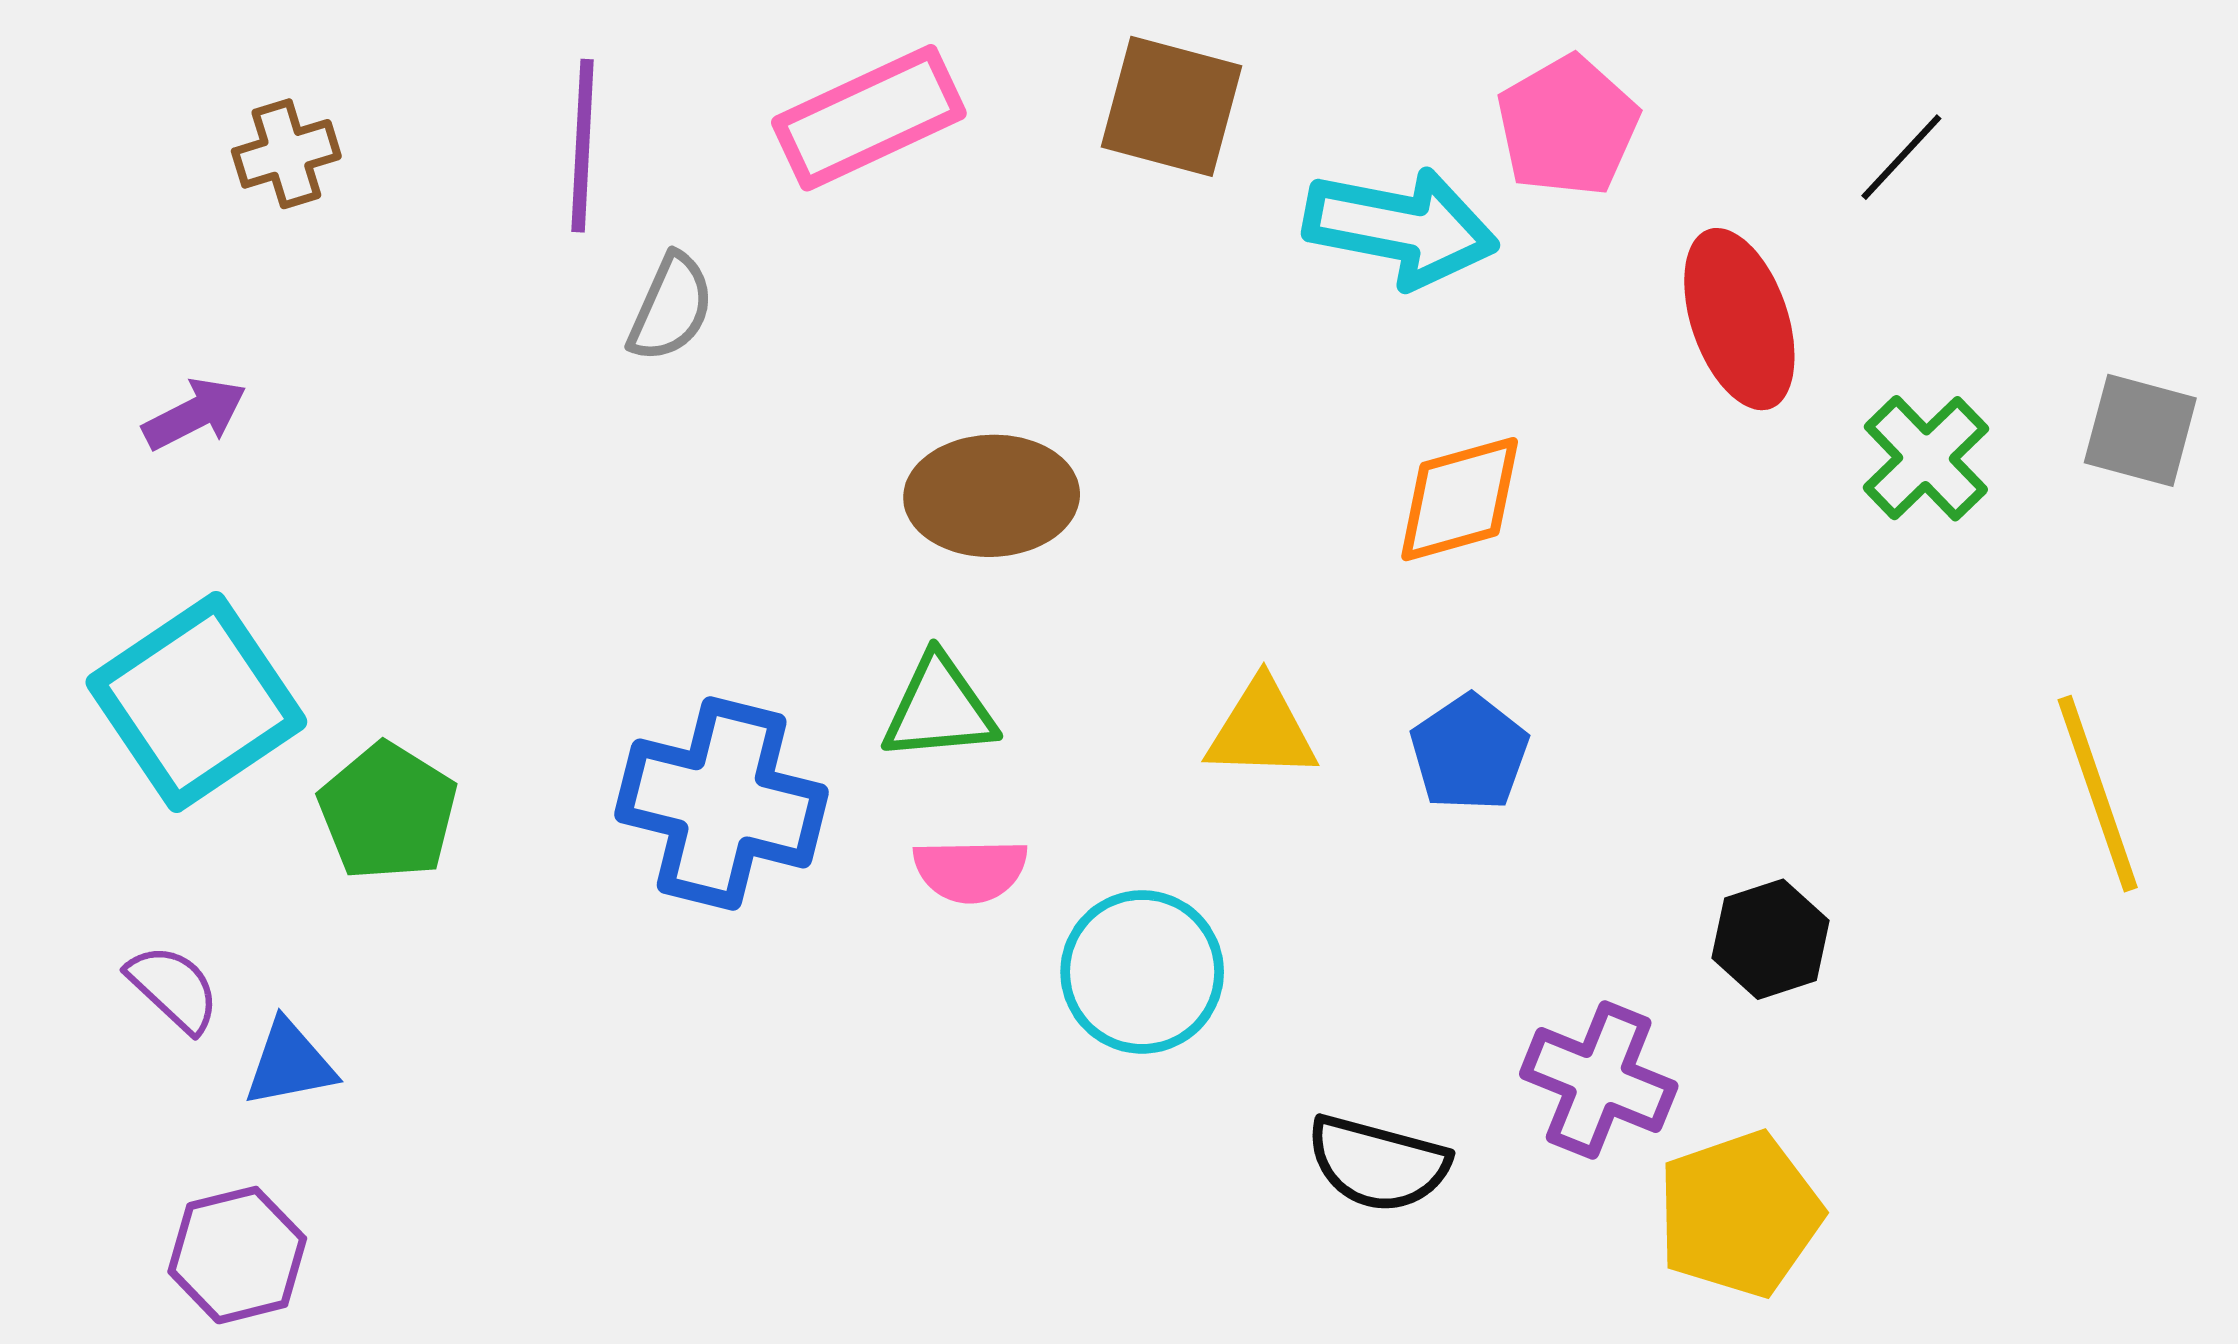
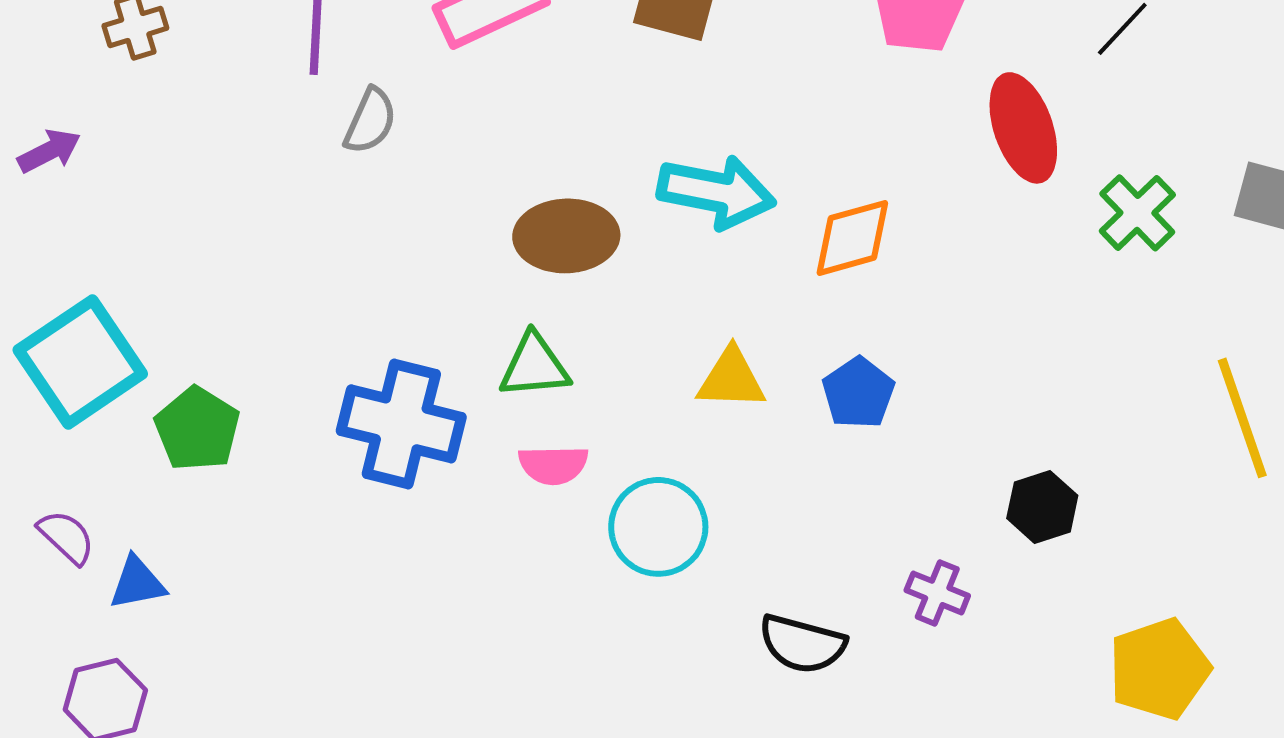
cyan arrow: (1401, 227) -> (716, 192), moved
purple arrow: (195, 414) -> (49, 151), moved
purple cross: (1599, 1080) -> (937, 593), size x0.7
yellow pentagon: (1739, 1214) -> (1159, 669), moved

